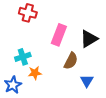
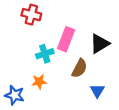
cyan cross: (23, 57) -> (45, 54), moved
blue star: (13, 85) -> (15, 95), turned -30

